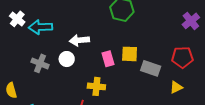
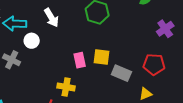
white arrow: (79, 40) -> (51, 18), moved, turned -120
white circle: (67, 59) -> (32, 41), moved

